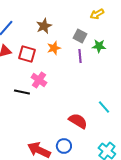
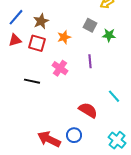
brown star: (44, 26) -> (41, 21), moved
purple line: (80, 56) -> (90, 61), moved
pink cross: (39, 80) -> (60, 68), moved

